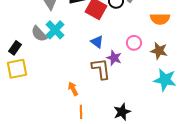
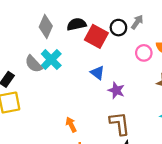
pink circle: (134, 43) -> (144, 53), moved
brown L-shape: (101, 69) -> (120, 123), moved

